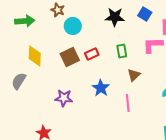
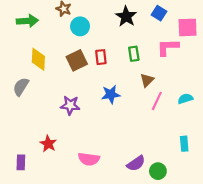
black star: (115, 17) -> (126, 16), turned 30
red rectangle: (92, 54) -> (101, 57), turned -72
blue star: (101, 88) -> (111, 94), turned 30
pink line: (128, 103) -> (157, 101), moved, turned 30

